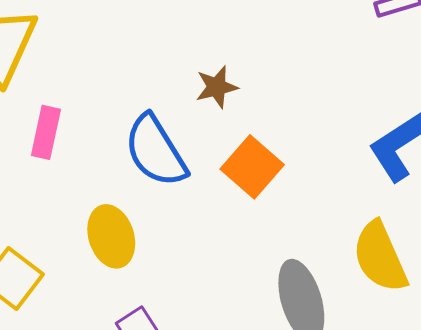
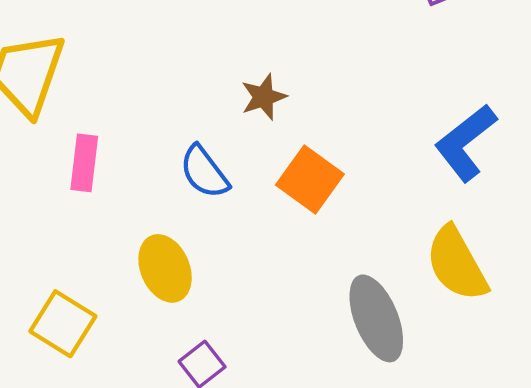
blue semicircle: (156, 151) -> (204, 172), size x0.7

